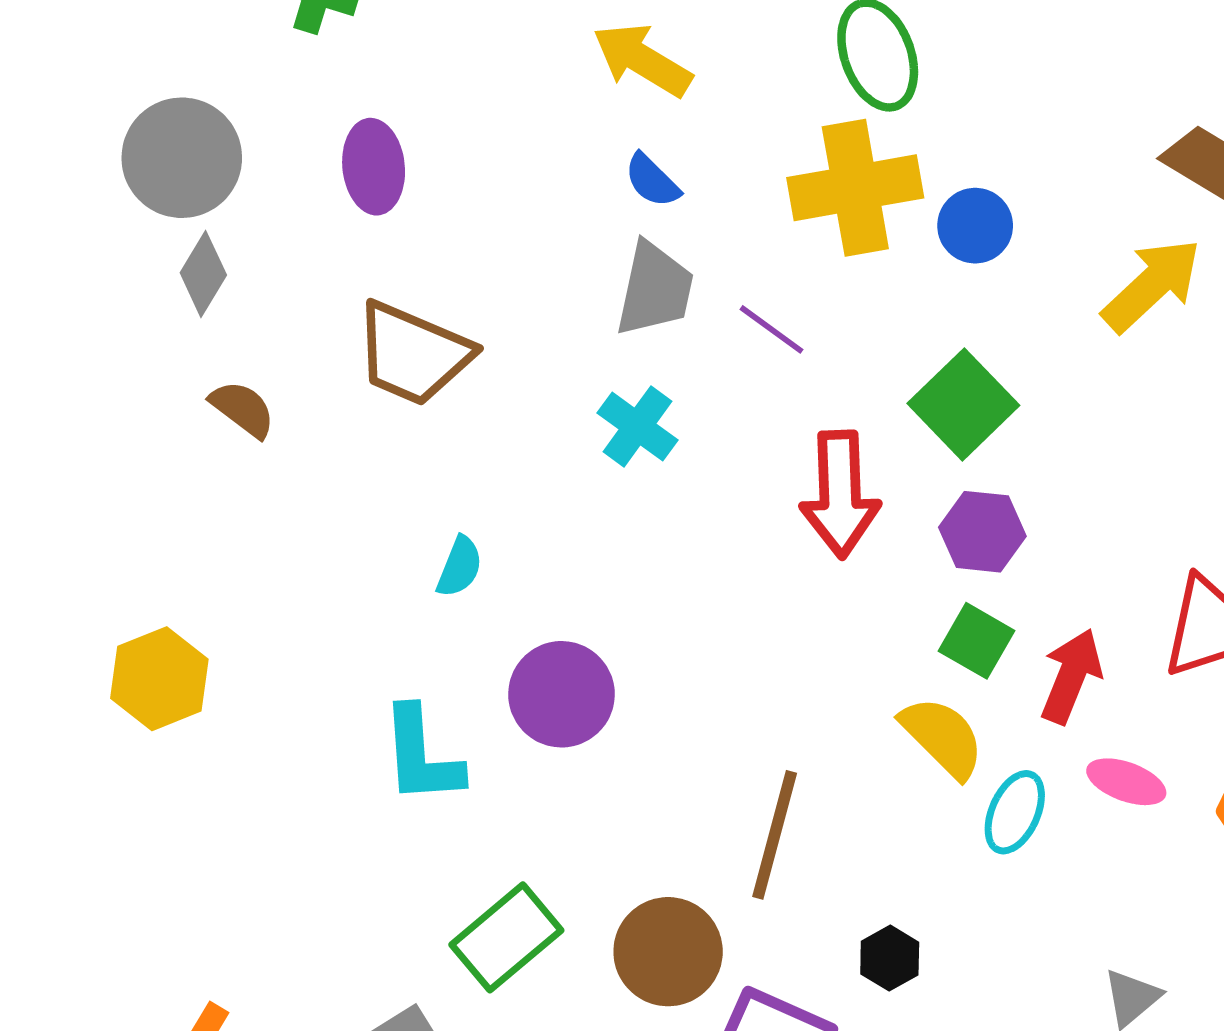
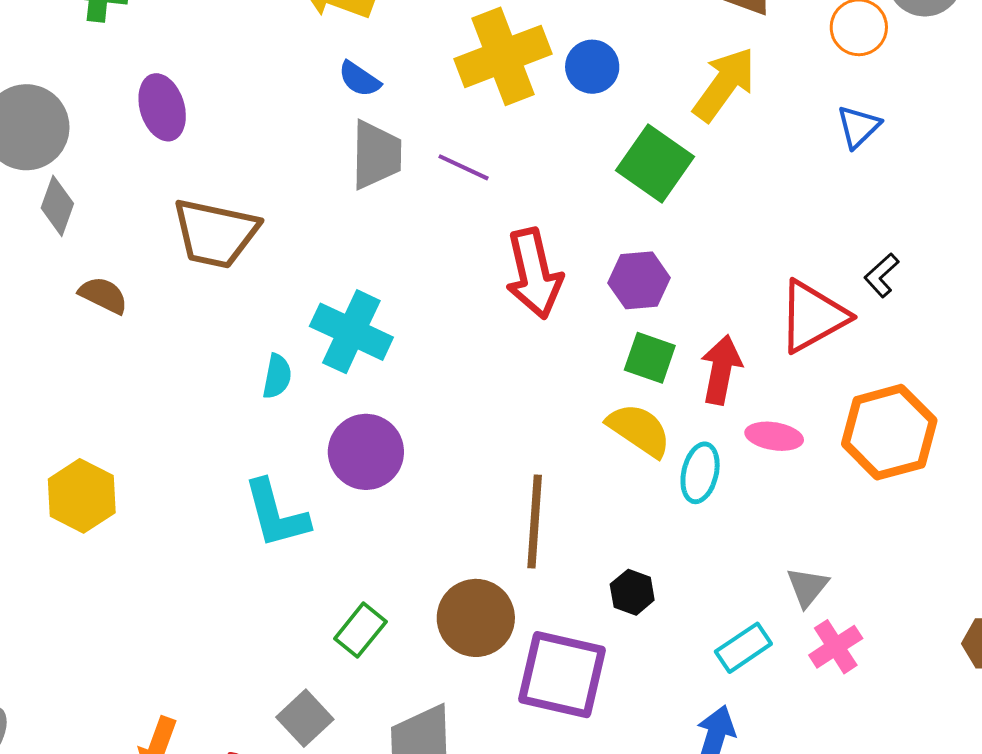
green square: (963, 404) -> (655, 164), moved
cyan cross: (637, 427) -> (351, 332), moved, size x1.4
green rectangle: (506, 937) -> (360, 630), size x0.7

